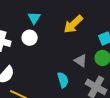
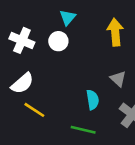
yellow arrow: (73, 24) -> (115, 32), turned 120

